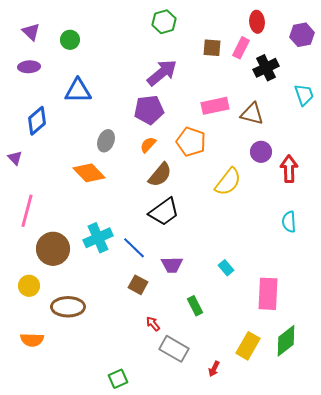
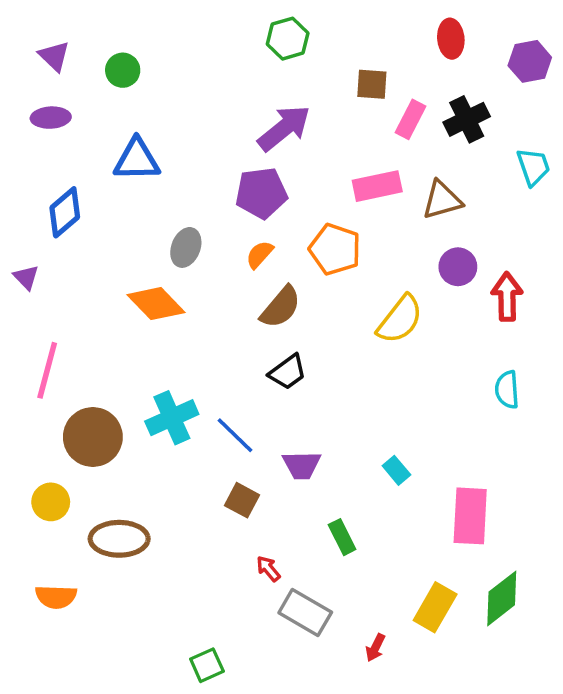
pink rectangle: (241, 48) -> (410, 119), moved
brown triangle: (252, 114) -> (442, 200), turned -30
black trapezoid: (164, 212) -> (288, 372), size x0.7

